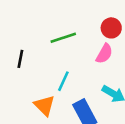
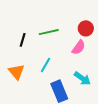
black line: (20, 59) -> (23, 40), moved
orange triangle: (44, 105) -> (16, 72), moved

